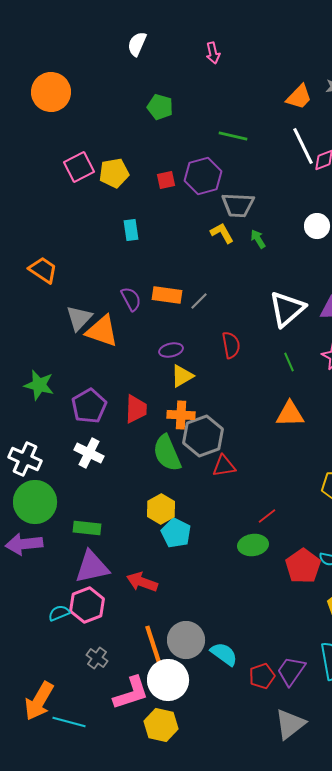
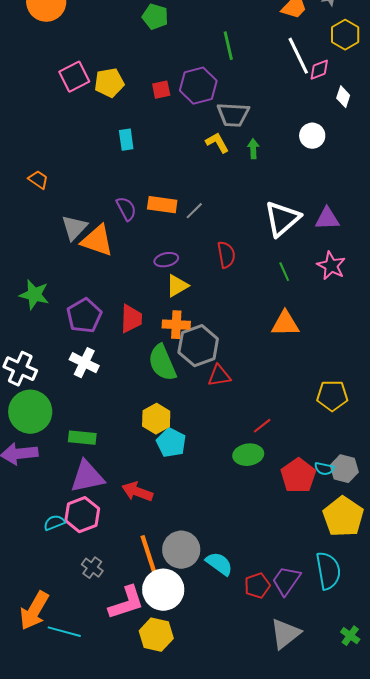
green line: (233, 136) -> (228, 46), turned 64
green arrow: (258, 239) -> (253, 149), turned 30
orange trapezoid: (43, 270) -> (38, 180), size x0.7

